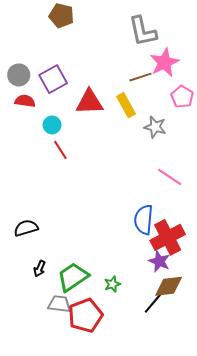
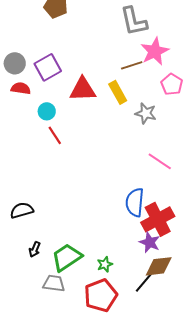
red pentagon: (85, 315) -> (101, 295), moved

